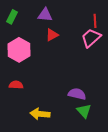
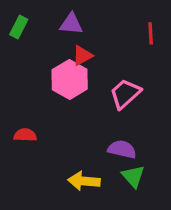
pink trapezoid: (91, 38) -> (125, 94), moved
pink hexagon: (19, 50) -> (70, 79), moved
yellow arrow: (40, 114) -> (84, 181), moved

